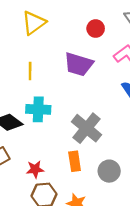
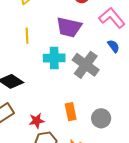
cyan cross: (38, 109) -> (54, 58), moved
gray cross: (87, 128) -> (86, 65), moved

